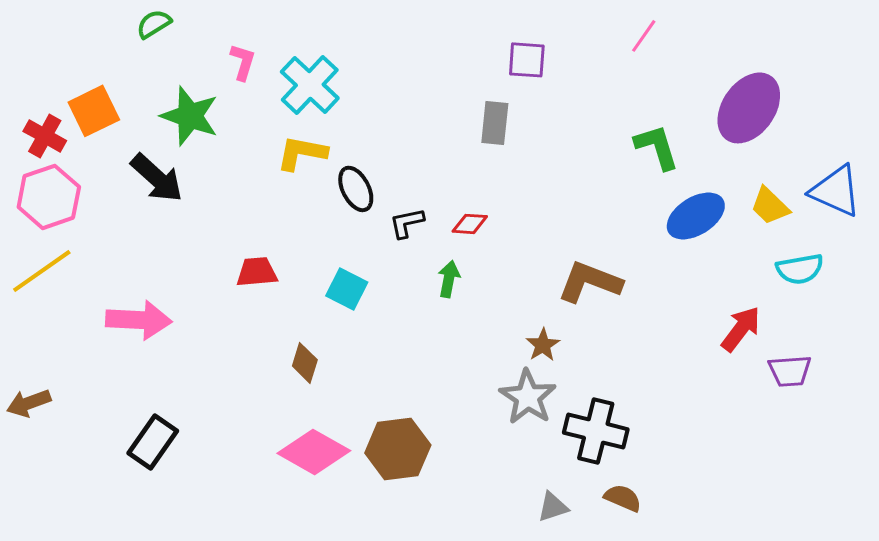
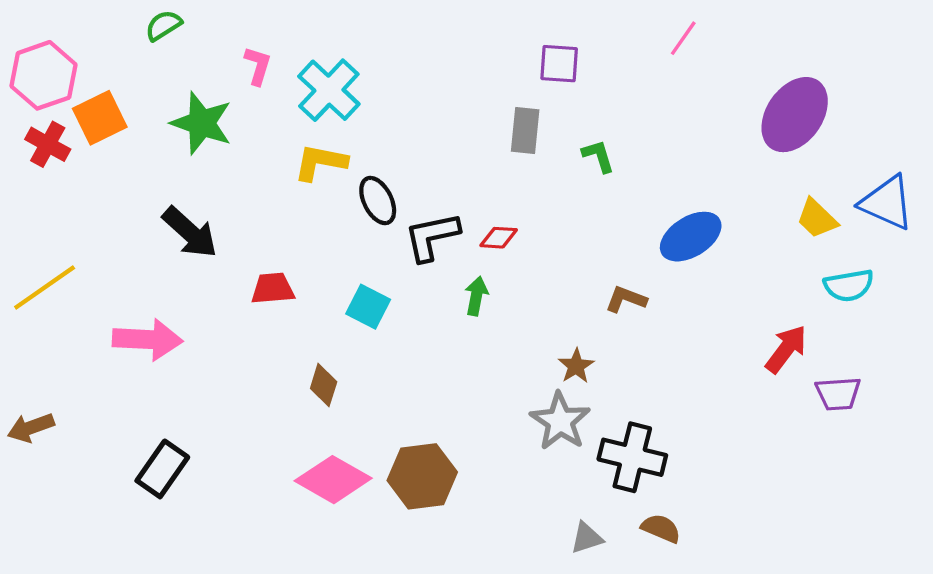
green L-shape: (657, 147) -> (598, 156), moved, size x0.7
black arrow: (157, 178) -> (190, 232), moved
pink hexagon: (49, 197) -> (43, 75), moved
blue ellipse: (696, 216) -> (691, 237), moved
black L-shape: (407, 223) -> (432, 237), size x1.5
brown L-shape: (590, 282) -> (626, 299), size x0.6

